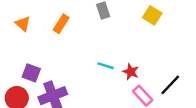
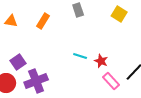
orange triangle: (23, 24) -> (11, 21), turned -32
purple square: (31, 73) -> (18, 62), turned 35

